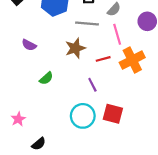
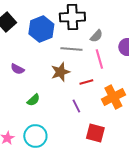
orange cross: (132, 60) -> (113, 97), moved
cyan circle: (83, 116) -> (35, 136), moved

